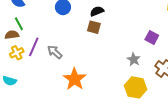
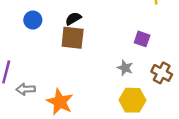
brown square: (94, 27) -> (73, 38), size x1.5
gray arrow: (55, 52) -> (26, 89), moved, turned -35

